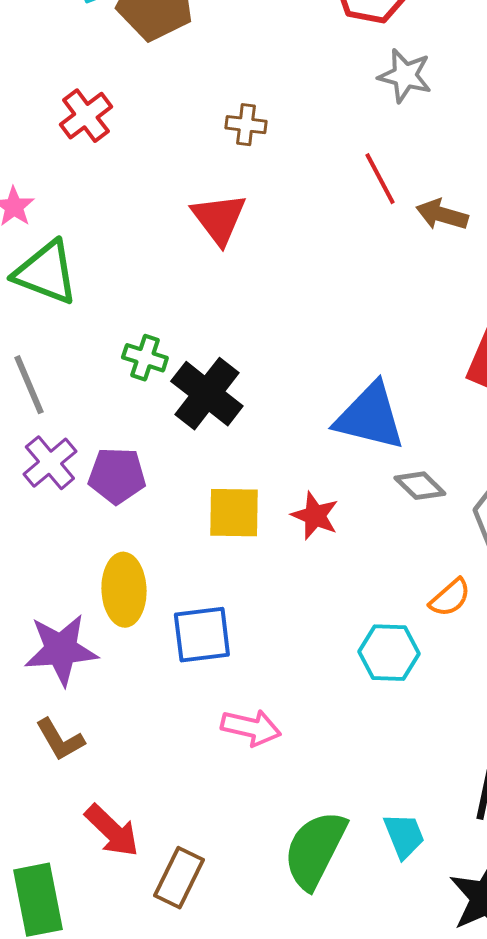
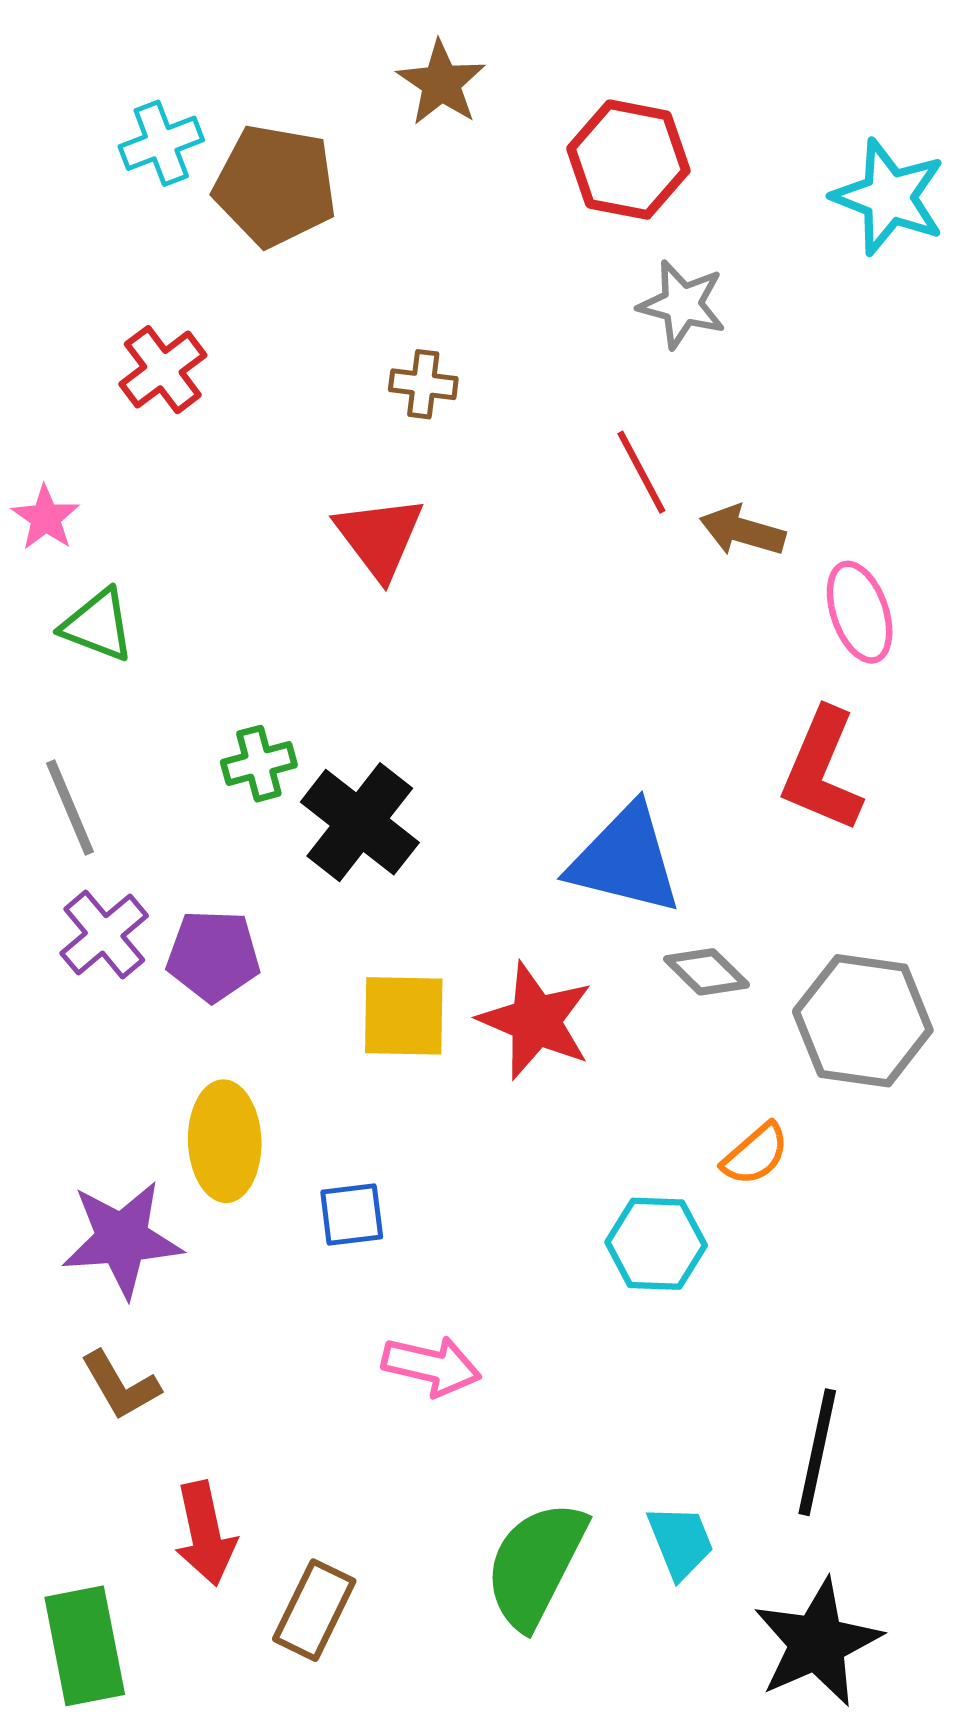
green triangle: (46, 273) -> (98, 625), size x0.7
green cross: (145, 358) -> (259, 764), turned -33
red star: (315, 516) -> (536, 1021), size x1.5
blue square: (202, 635) -> (352, 1214), size x0.7
red arrow: (112, 831) -> (205, 1534), turned 34

